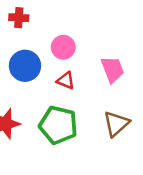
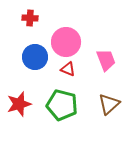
pink circle: (63, 47) -> (66, 42), size x1.5

